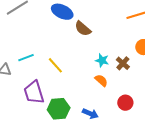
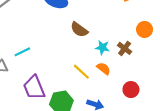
brown semicircle: (83, 29) -> (79, 30), moved
yellow line: (55, 65) -> (81, 72), moved

